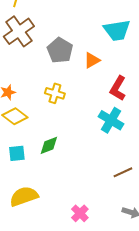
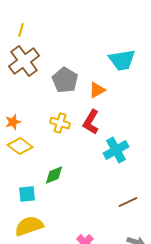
red L-shape: (118, 88) -> (91, 122), moved
cyan cross: (111, 120) -> (116, 150), turned 30
cyan square: (17, 153) -> (27, 194), moved

